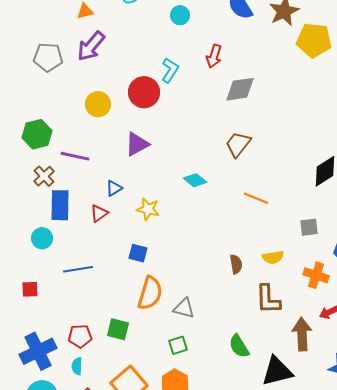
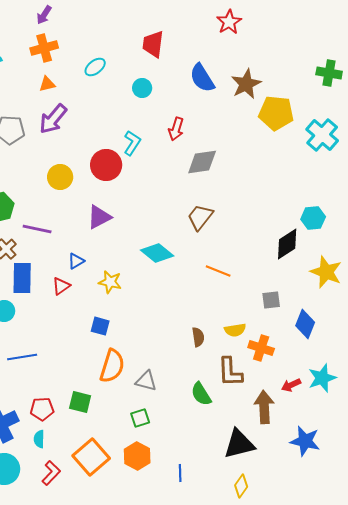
cyan diamond: (195, 180) -> (157, 253), size x1.4
blue line: (78, 269) -> (22, 357), moved
orange cross: (316, 275) -> (261, 348), moved
green semicircle: (239, 346) -> (201, 394), moved

